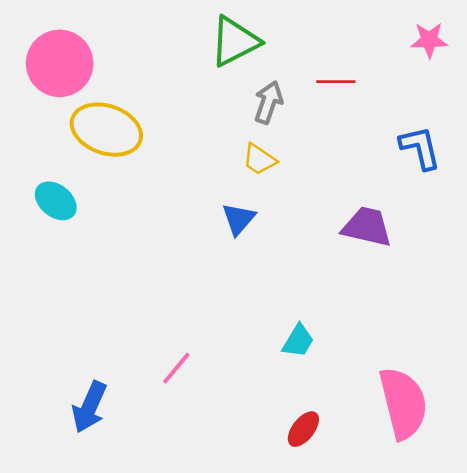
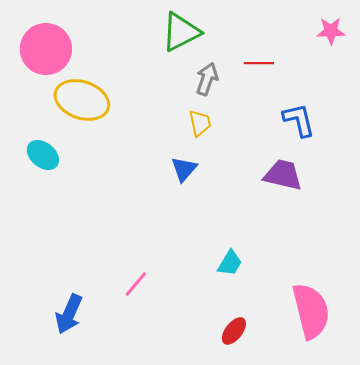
blue L-shape: (420, 148) -> (299, 120), moved
yellow trapezoid: (259, 159) -> (200, 123), turned -136

